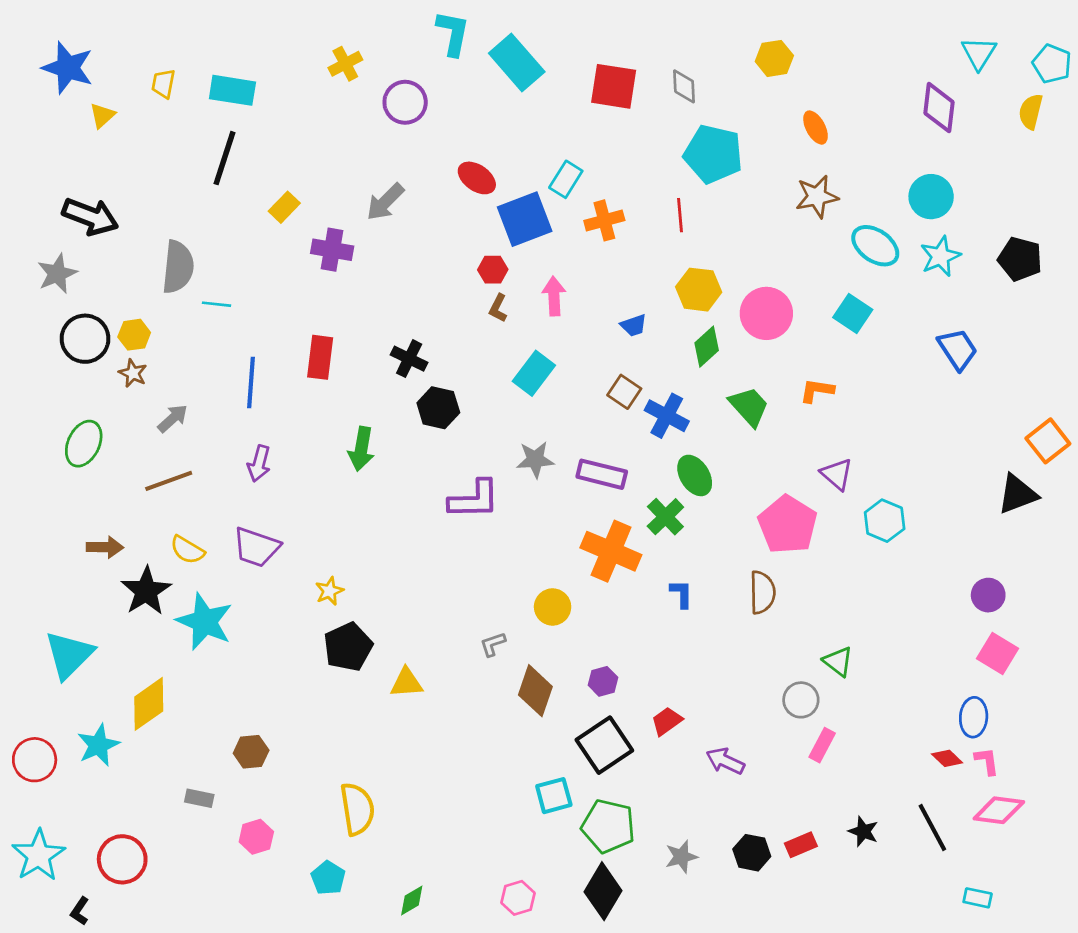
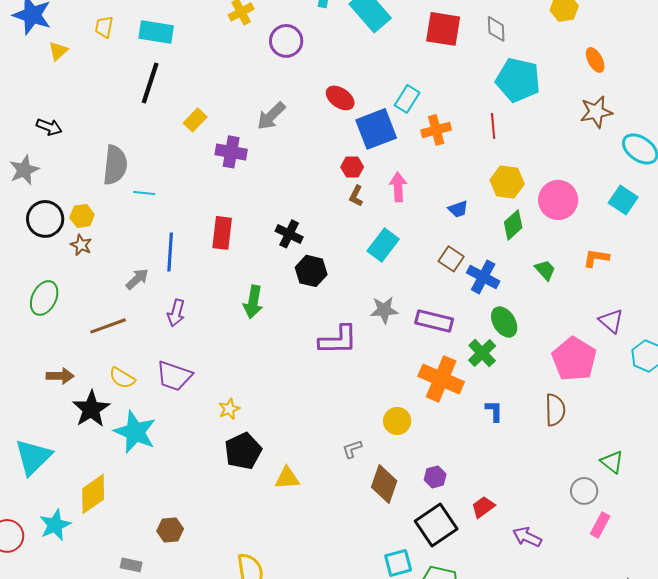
black arrow: (90, 216) -> (49, 127), size x0.6
green trapezoid: (749, 406) -> (545, 270), size x0.7
gray arrow: (173, 418) -> (137, 279), moved

